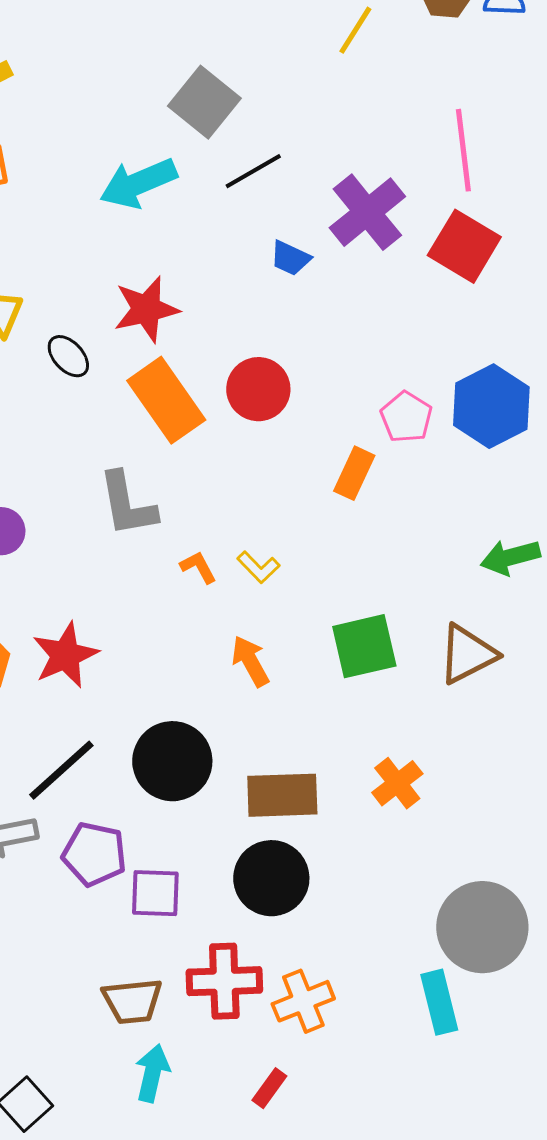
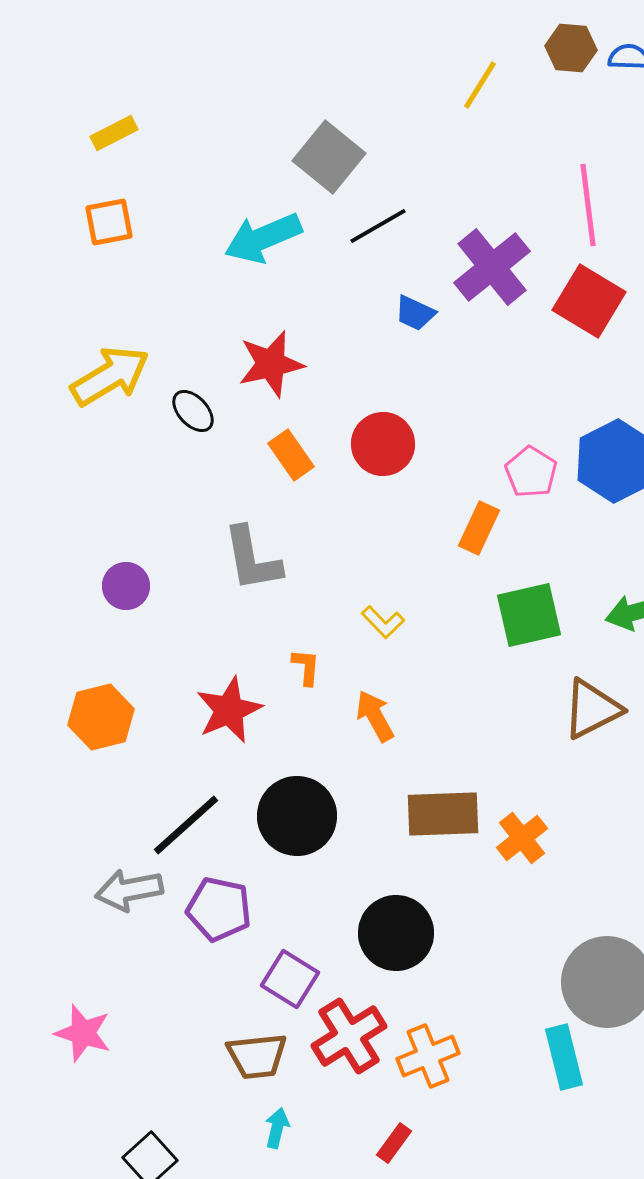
orange rectangle: (166, 400) -> (291, 455), size x0.6
orange L-shape: (198, 567) -> (306, 667), moved, turned 33
green square: (364, 646) -> (529, 615), moved
red star: (65, 655) -> (229, 710), moved
brown rectangle: (282, 795) -> (443, 814), moved
purple square: (155, 893) -> (290, 979), moved, turned 30
red cross: (224, 981) -> (349, 1036), turned -30
cyan arrow: (152, 1073) -> (277, 1128), size x0.7

